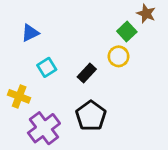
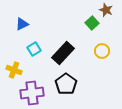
yellow circle: (119, 56) -> (102, 51), moved
black rectangle: (87, 73) -> (63, 53), size x1.6
purple cross: (44, 128) -> (32, 93), turned 30

